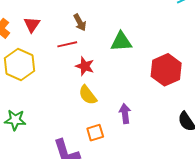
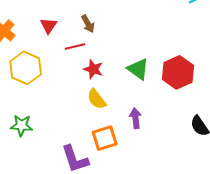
red triangle: (32, 25) -> (48, 26), moved
green triangle: (121, 42) -> (138, 69), moved, turned 40
orange square: (95, 133) -> (105, 138), size x1.4

